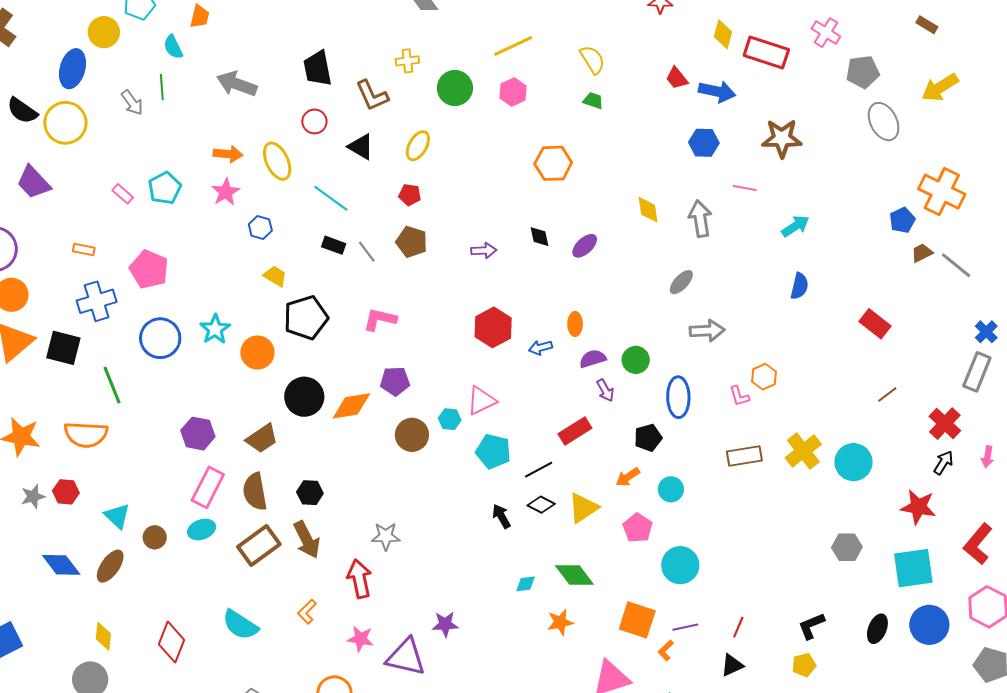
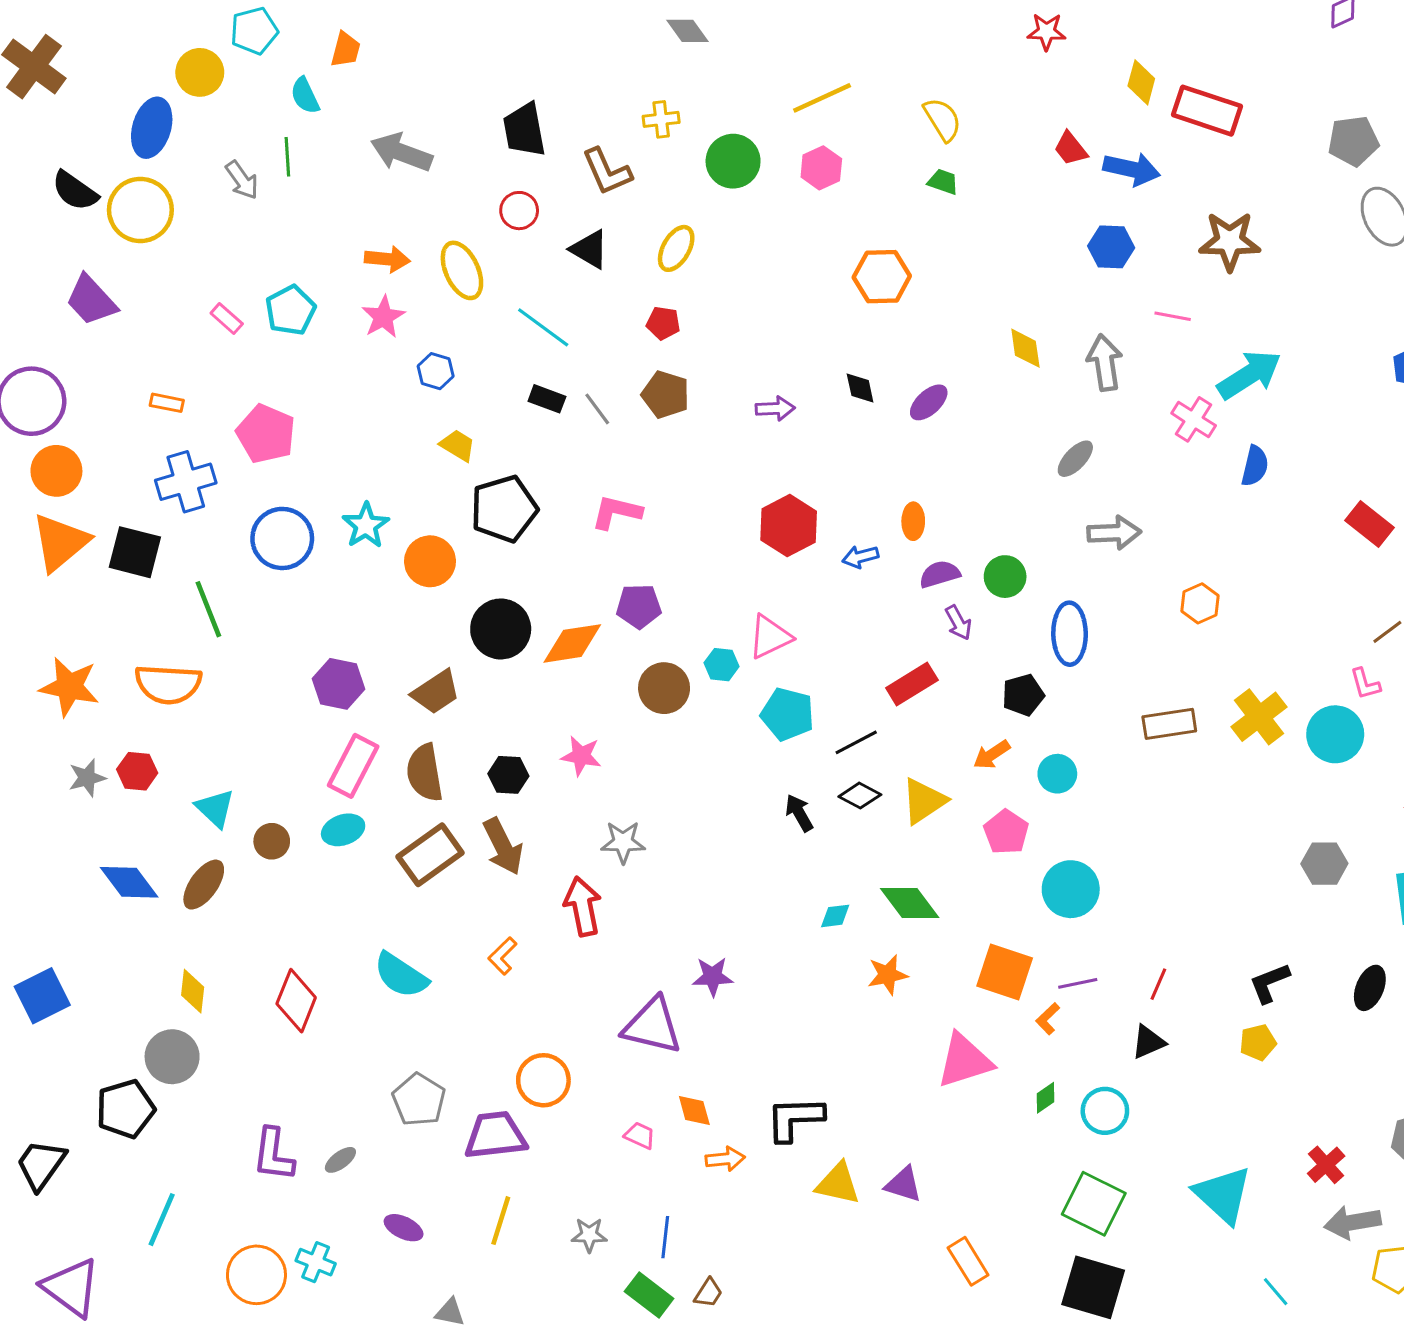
pink cross: (826, 33) -> (1194, 419), moved
cyan arrow: (795, 226) -> (1249, 375), size x1.5
pink L-shape: (739, 396) -> (1365, 684), moved
pink star: (360, 639) -> (581, 756), moved

